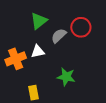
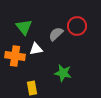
green triangle: (39, 21) -> (24, 27), moved, turned -30
orange cross: (16, 59) -> (15, 56), turned 30

